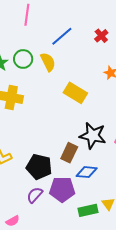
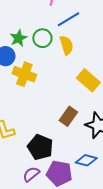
blue line: (62, 36) -> (68, 19), moved
brown rectangle: (69, 153) -> (68, 116), moved

